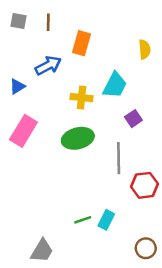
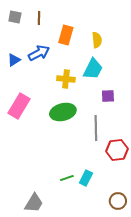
yellow semicircle: (145, 49) -> (97, 40), moved
blue triangle: (17, 86) -> (14, 60), moved
purple square: (133, 119) -> (108, 96), turned 32

